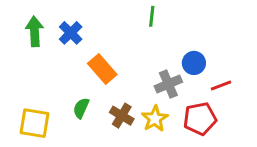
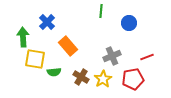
green arrow: (34, 31) -> (23, 37), moved
blue circle: (194, 63) -> (129, 23), moved
green semicircle: (81, 108) -> (54, 72), turned -120
yellow square: (34, 123) -> (35, 59), moved

